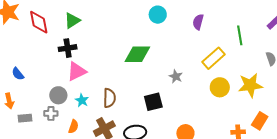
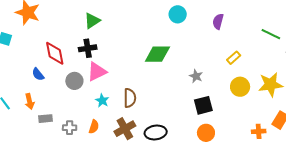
red diamond: (39, 22) -> (55, 53), moved
green line: (240, 35) -> (271, 34), moved, turned -54
yellow rectangle: (214, 58) -> (234, 58), size x0.6
gray circle: (58, 95) -> (74, 81), moved
black square: (153, 102) -> (203, 105), moved
gray cross: (51, 113) -> (70, 128), moved

